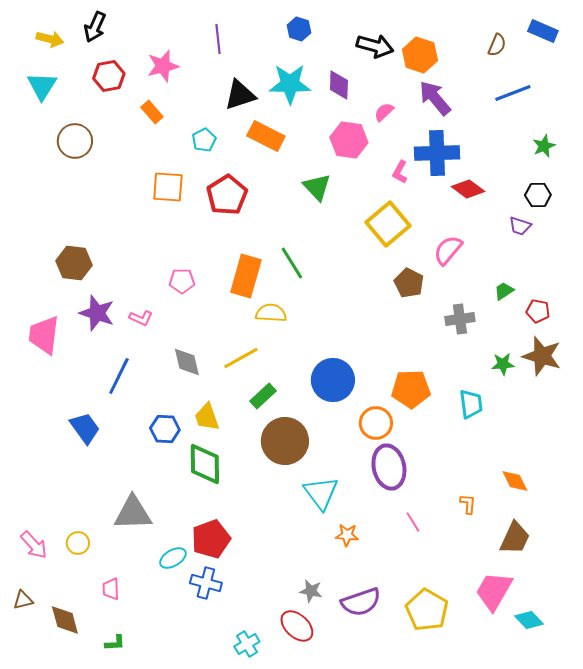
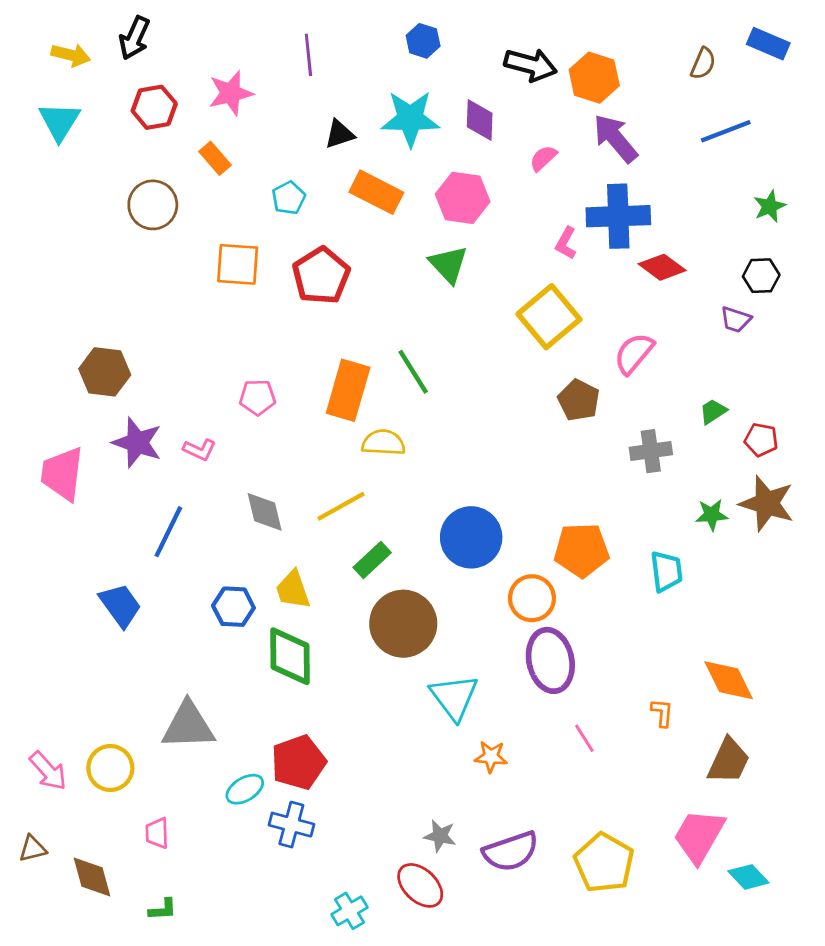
black triangle: (240, 95) -> (340, 134), size x0.7
pink hexagon: (349, 140) -> (463, 198), moved
brown circle: (75, 141) -> (153, 205), moved
orange diamond: (515, 481) -> (729, 680), size x1.4
yellow circle: (78, 543) -> (110, 768), size x1.4

